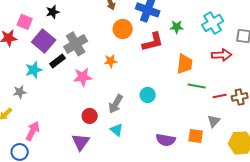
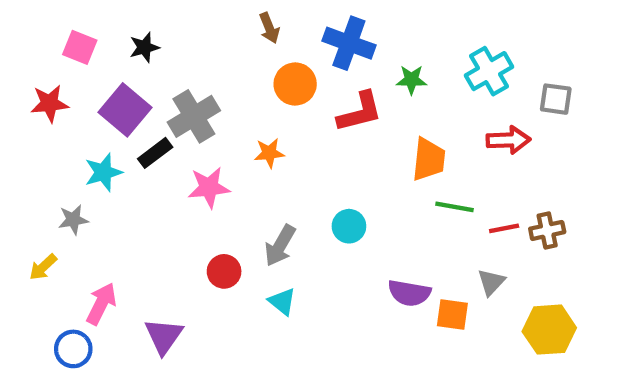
pink square: (25, 22) -> (80, 47), moved
purple semicircle: (166, 140) -> (409, 293), moved
purple triangle: (81, 142) -> (164, 336), moved

